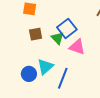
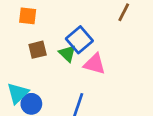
cyan triangle: (45, 67) -> (18, 93), moved

